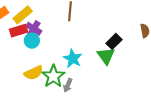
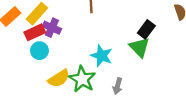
cyan circle: (32, 41) -> (39, 51), moved
gray arrow: (68, 85) -> (118, 86), moved

